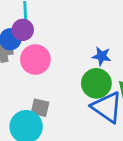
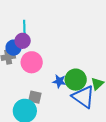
blue star: (102, 56) -> (59, 81), moved

